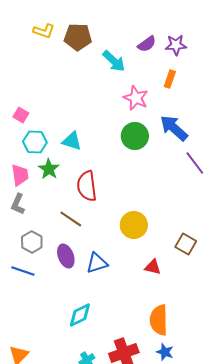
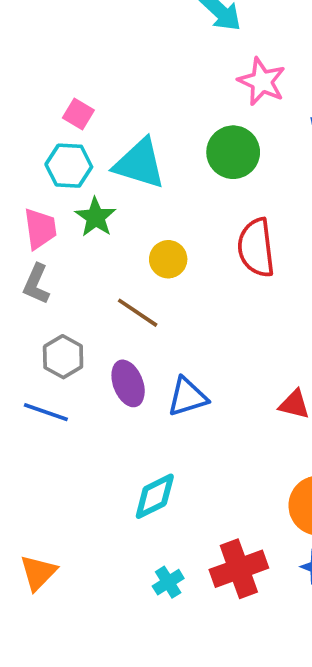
pink square: (21, 115) -> (78, 114), moved
green circle: (135, 136) -> (233, 152), moved
cyan triangle: (72, 141) -> (140, 164), size x1.4
red semicircle: (87, 186) -> (256, 248), moved
yellow circle: (134, 225) -> (168, 259), moved, size x0.7

